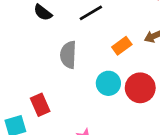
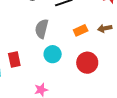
cyan circle: (108, 83) -> (53, 54), moved

